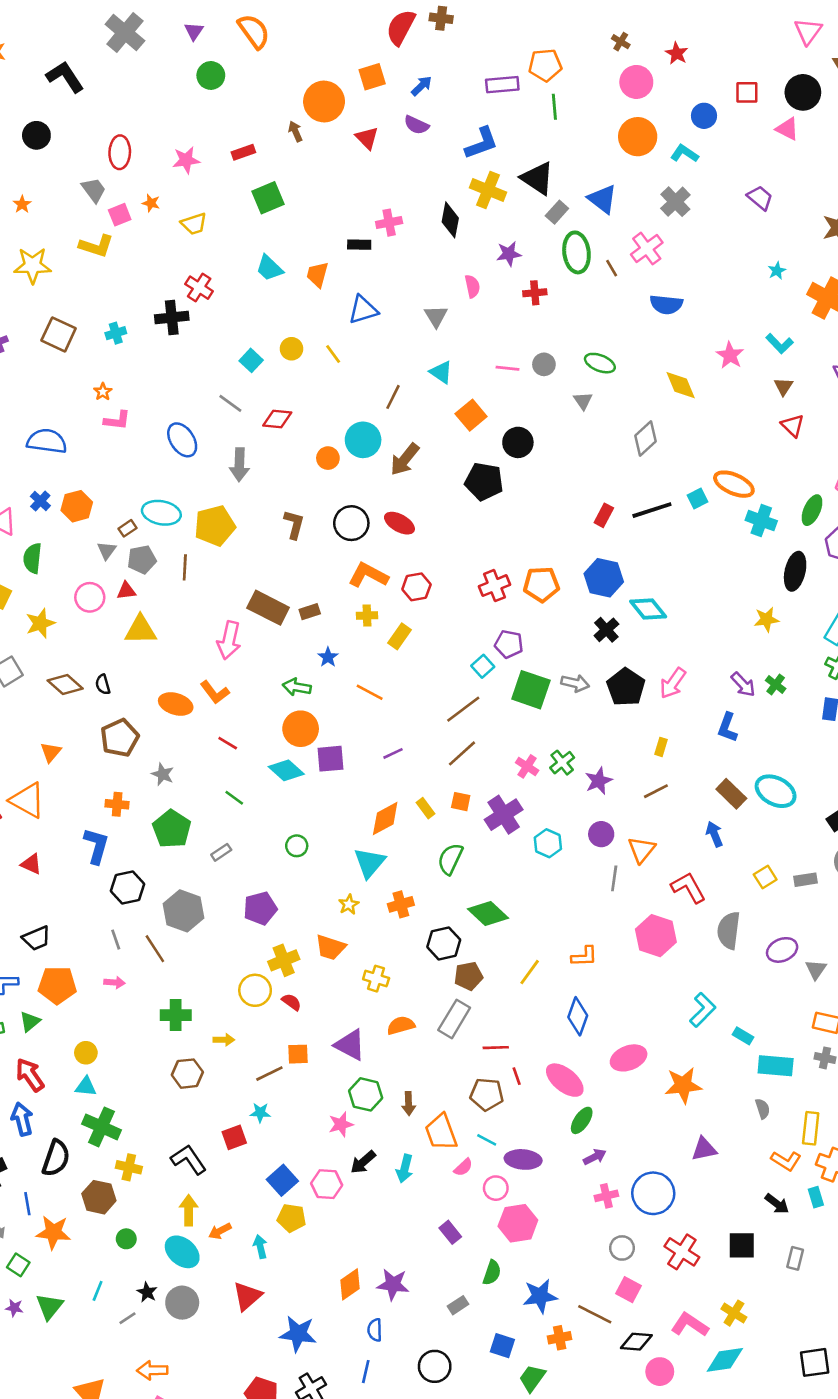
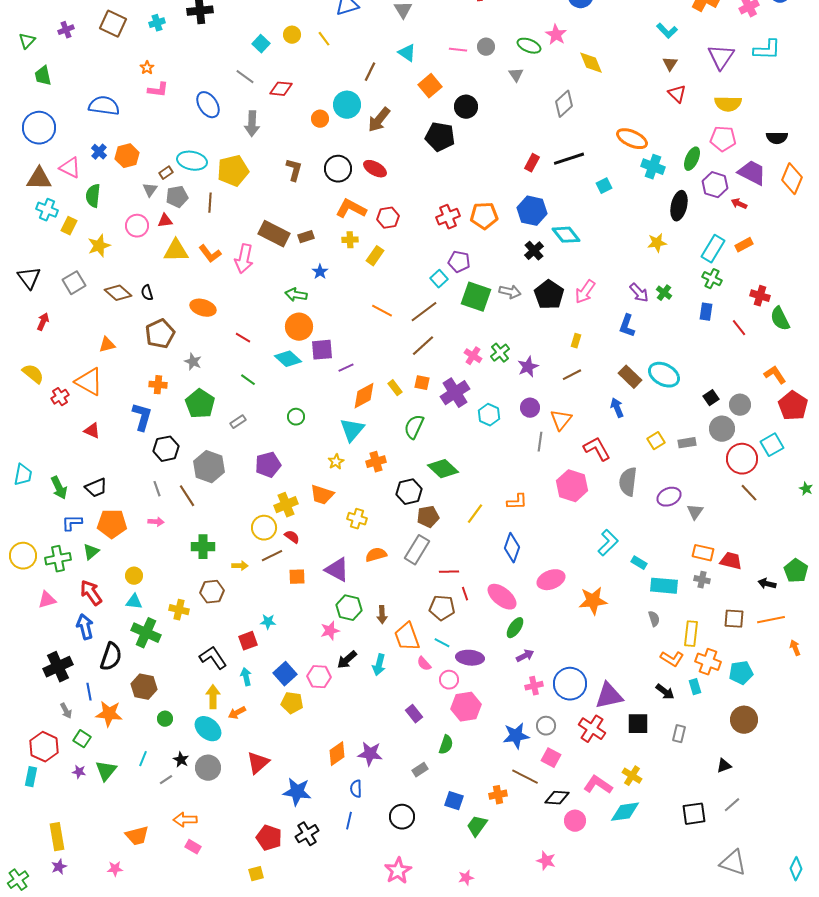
pink star: (730, 355) -> (556, 35), moved
cyan square: (697, 498) -> (604, 186), moved
orange L-shape: (215, 692) -> (210, 254), moved
orange line: (370, 692) -> (382, 311), moved
orange triangle: (51, 752) -> (107, 345), turned 36
purple line: (393, 753) -> (346, 368), moved
brown line: (269, 1074) -> (272, 556), moved
purple triangle: (704, 1149) -> (609, 696), moved, size x1.4
yellow cross: (129, 1167) -> (179, 610), moved
pink semicircle: (463, 1167) -> (424, 664), turned 91
cyan arrow: (260, 1247) -> (246, 677), moved
blue star: (540, 1296) -> (516, 736), moved

